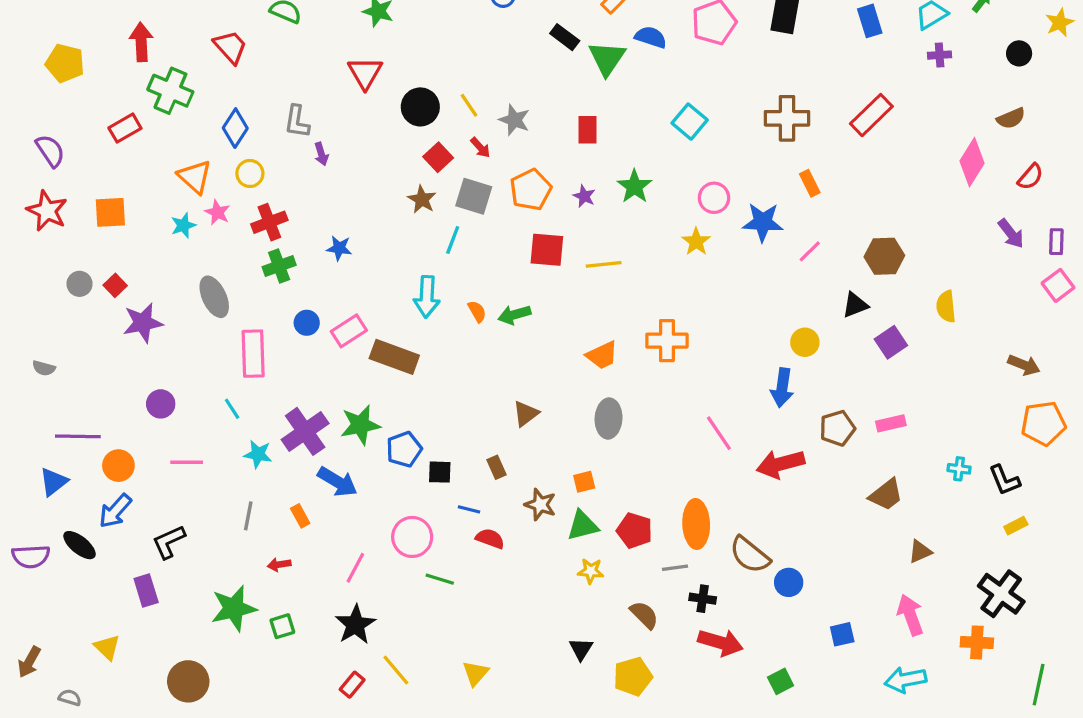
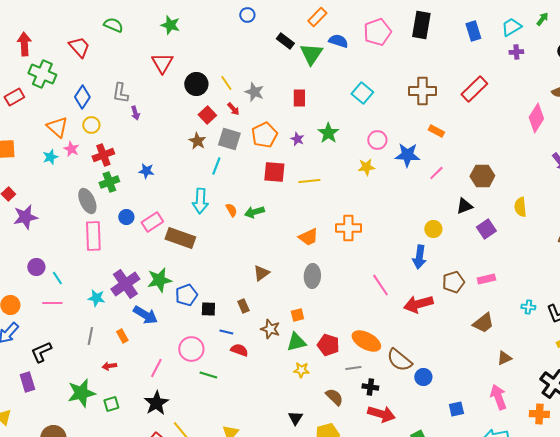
orange rectangle: (810, 183) -> (436, 131), turned -35
yellow star: (696, 242) -> (366, 167), turned 30
gray ellipse: (214, 297) -> (87, 201), moved
cyan line: (232, 409) -> (57, 278), moved
orange ellipse: (696, 524) -> (366, 341), turned -60

